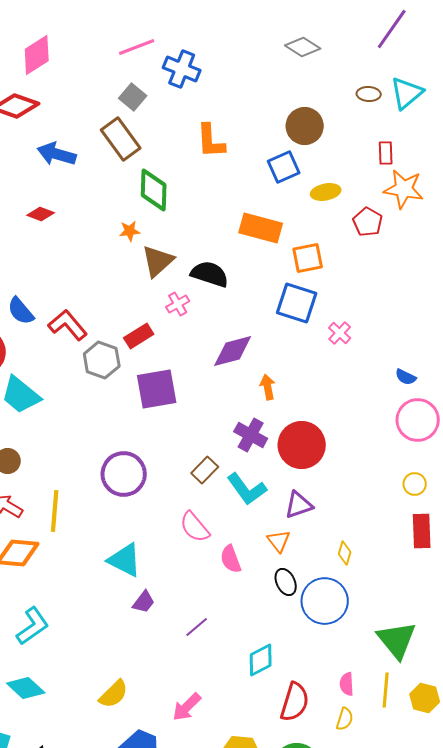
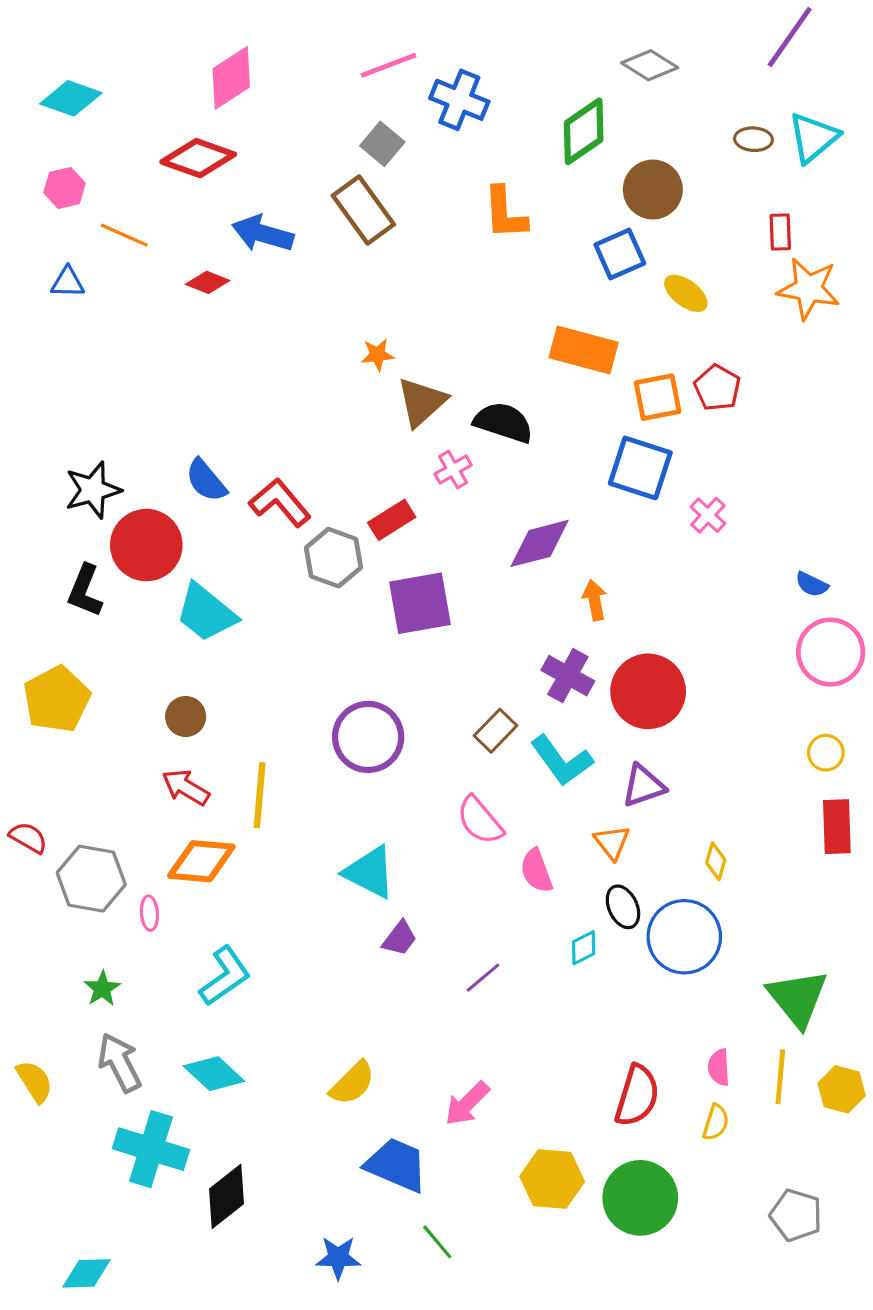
green diamond: (154, 190) -> (584, 131), moved, turned 54
yellow ellipse: (326, 192) -> (686, 293), turned 48
red diamond: (41, 214) -> (208, 282), moved
red pentagon: (368, 222) -> (717, 388), moved
cyan diamond: (261, 660) -> (584, 948), moved, size x0.7

